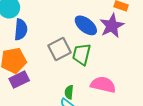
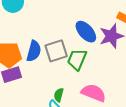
blue semicircle: (21, 30) -> (34, 51), moved

